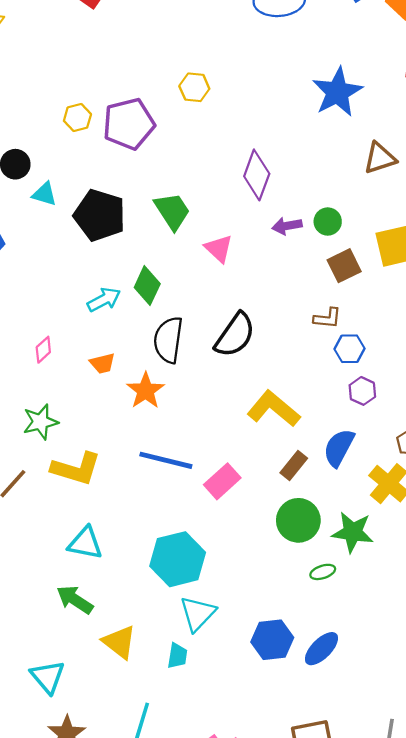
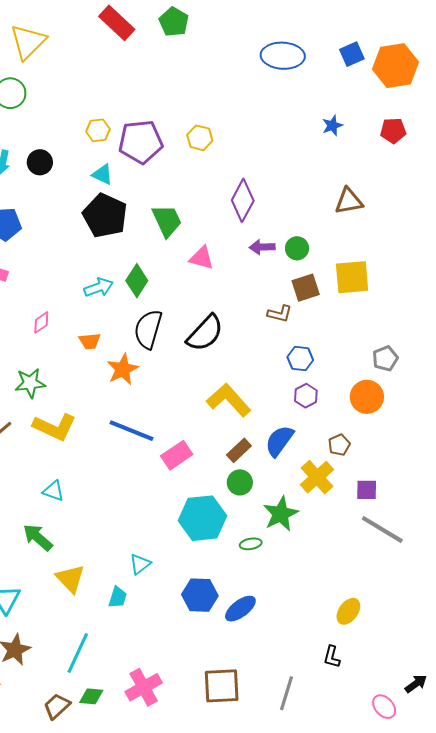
yellow hexagon: (194, 87) -> (200, 138), moved
blue star: (337, 92) -> (332, 125), moved, size x0.5
cyan triangle: (44, 194) -> (102, 174), moved
pink triangle: (219, 248) -> (202, 258), turned -36
brown L-shape: (327, 318) -> (280, 314), moved
green circle: (298, 520) -> (240, 482), moved, size x0.7
green star: (353, 532) -> (281, 514), turned 30
cyan triangle: (85, 543) -> (53, 491), size x0.7
cyan hexagon: (178, 559) -> (203, 518), moved
cyan triangle: (198, 614) -> (140, 564), size x0.7

